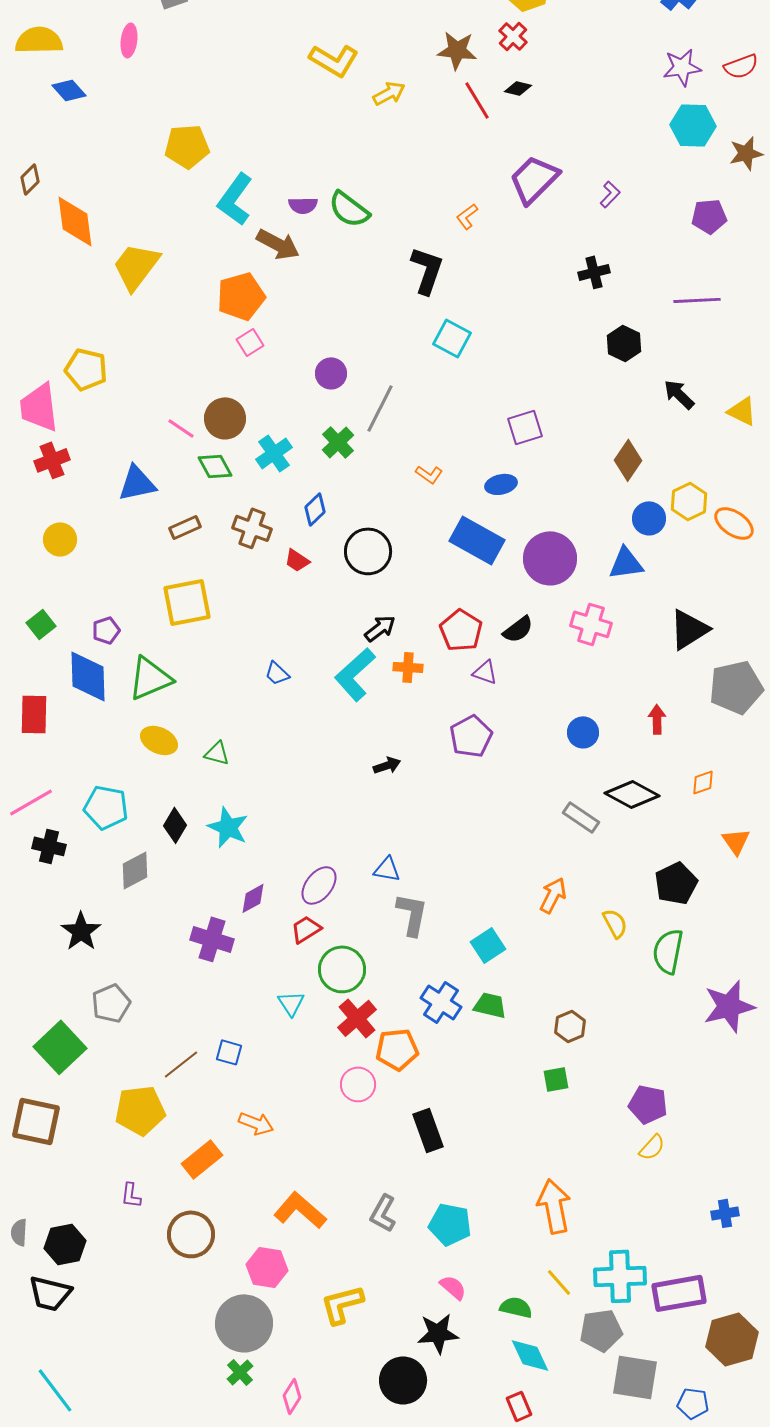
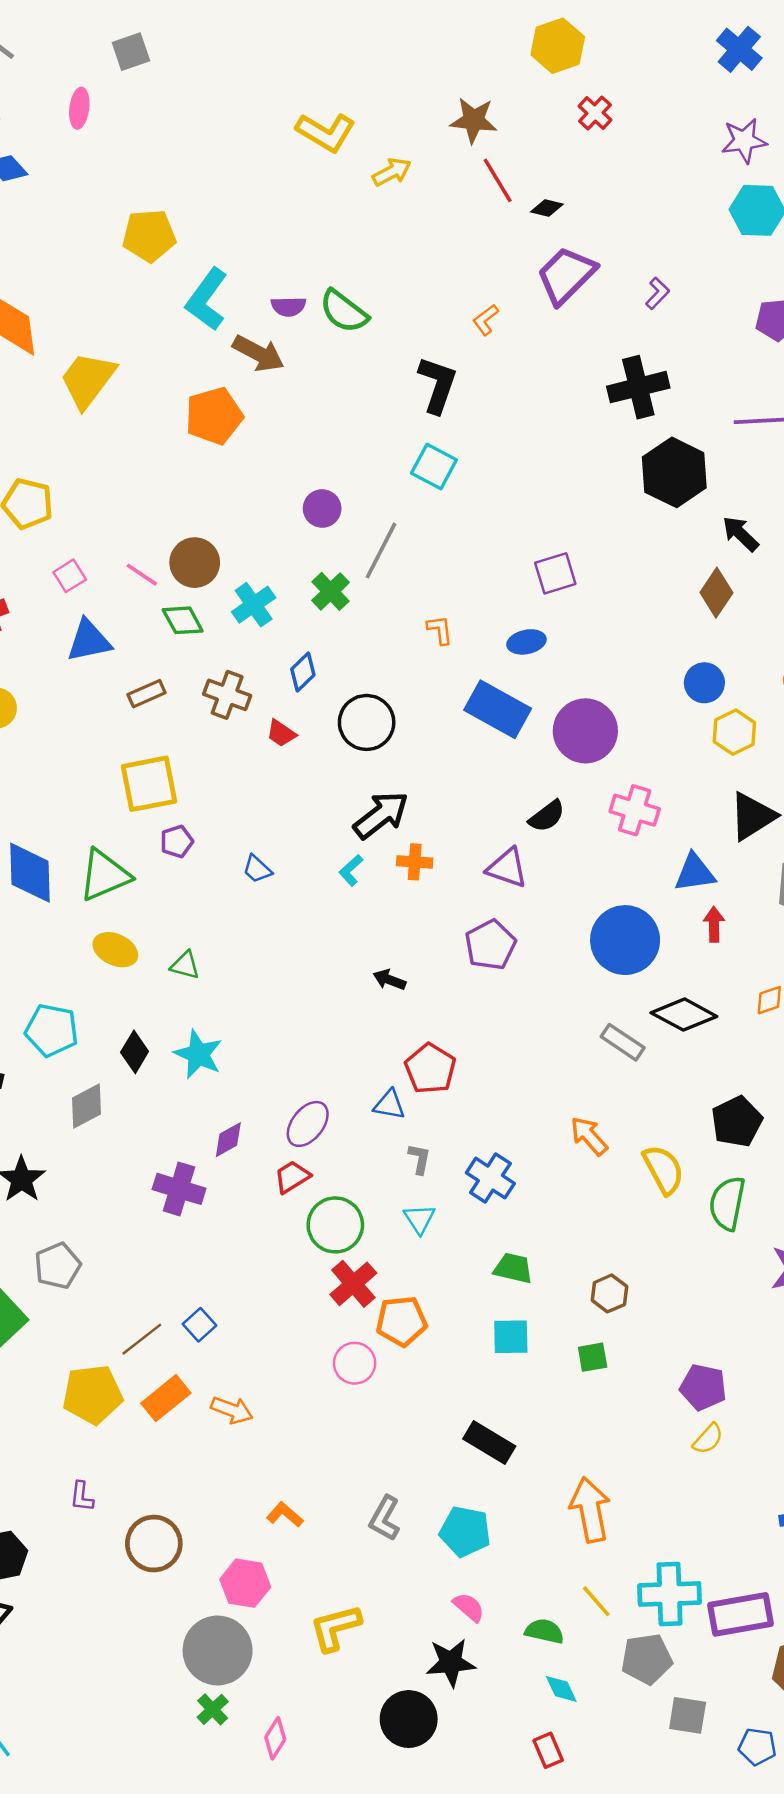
red cross: (513, 36) -> (595, 113), moved
black diamond: (518, 88) -> (547, 208), moved
black cross: (594, 272) -> (638, 387), size x1.6
cyan square: (452, 338) -> (434, 466), moved
pink square: (250, 342) -> (70, 576), moved
black hexagon: (624, 343) -> (674, 472), size x1.6
brown diamond: (628, 460) -> (716, 593), moved
orange L-shape: (429, 474) -> (440, 630), turned -132
yellow hexagon: (689, 501) -> (734, 732), moved
blue triangle: (626, 563) -> (695, 873), moved
black arrow: (380, 628) -> (381, 815), size x1.5
purple pentagon: (106, 630) -> (177, 841), moved
red pentagon: (461, 630) -> (430, 1069), moved
purple triangle: (485, 672) -> (507, 868), size x1.4
cyan L-shape: (355, 674) -> (351, 870), size x0.5
blue circle: (583, 732) -> (625, 940), size x1.8
black arrow: (387, 765) -> (389, 980), turned -140
orange arrow: (553, 895) -> (589, 1136), turned -69
gray L-shape: (412, 914) -> (419, 1159), size x0.6
yellow semicircle: (615, 923) -> (664, 1170), size x1.4
cyan square: (488, 945) -> (511, 1337), moved, turned 32
blue cross: (441, 1002) -> (490, 1178), moved
cyan triangle: (291, 1003) -> (419, 1219), moved
blue square: (229, 1052) -> (199, 1325), turned 32
black rectangle: (428, 1130) -> (489, 1443), moved, turned -39
orange rectangle: (202, 1159) -> (166, 1398), moved
orange L-shape: (300, 1210) -> (285, 1515), size x0.6
cyan diamond: (530, 1355) -> (561, 1689), size x0.7
gray square: (635, 1377) -> (688, 1715), size x0.7

